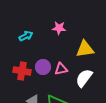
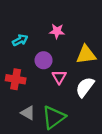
purple circle: (43, 67) -> (44, 60), moved
pink triangle: (61, 69) -> (59, 77), turned -48

